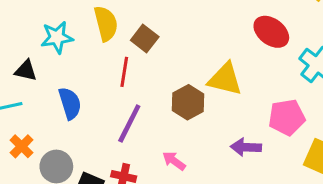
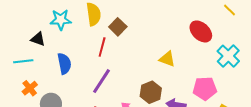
yellow triangle: (225, 79) -> (167, 59), size x0.7
brown hexagon: (188, 102) -> (151, 92), moved

